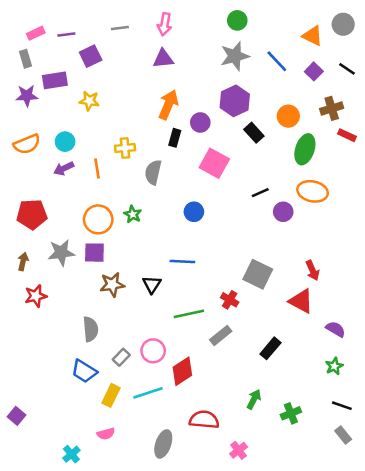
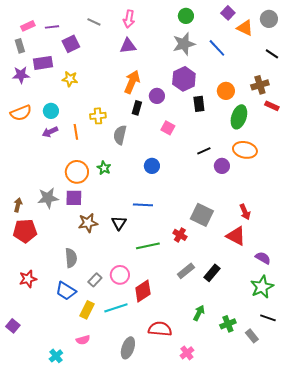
gray line: (120, 28) -> (94, 22), turned 32
purple square: (314, 71) -> (228, 13), moved
black rectangle: (254, 133) -> (199, 104), turned 35
pink square: (214, 163) -> (168, 128), size x0.6
red pentagon: (32, 214) -> (25, 231), moved
red star: (36, 296) -> (28, 279), moved
gray rectangle: (221, 336) -> (186, 271), moved
green star: (334, 366) -> (262, 287), size x1.6
gray rectangle: (343, 435) -> (252, 336), moved

